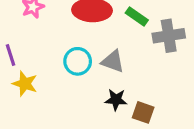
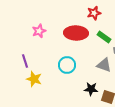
gray triangle: (113, 61) -> (104, 65), moved

